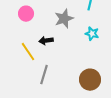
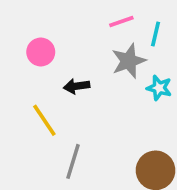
gray star: (64, 19) -> (129, 61), moved
black arrow: (46, 41) -> (77, 86), moved

